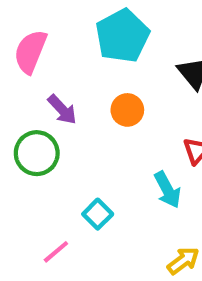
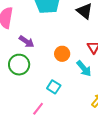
orange circle: (127, 110) -> (62, 54), moved

